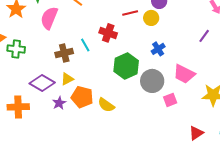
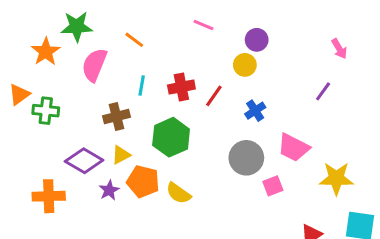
red line: (130, 13) -> (214, 96), moved, turned -42
red cross: (108, 33) -> (181, 87), turned -30
cyan line: (85, 45) -> (142, 86), moved, turned 40
green hexagon: (126, 66) -> (171, 137), moved

